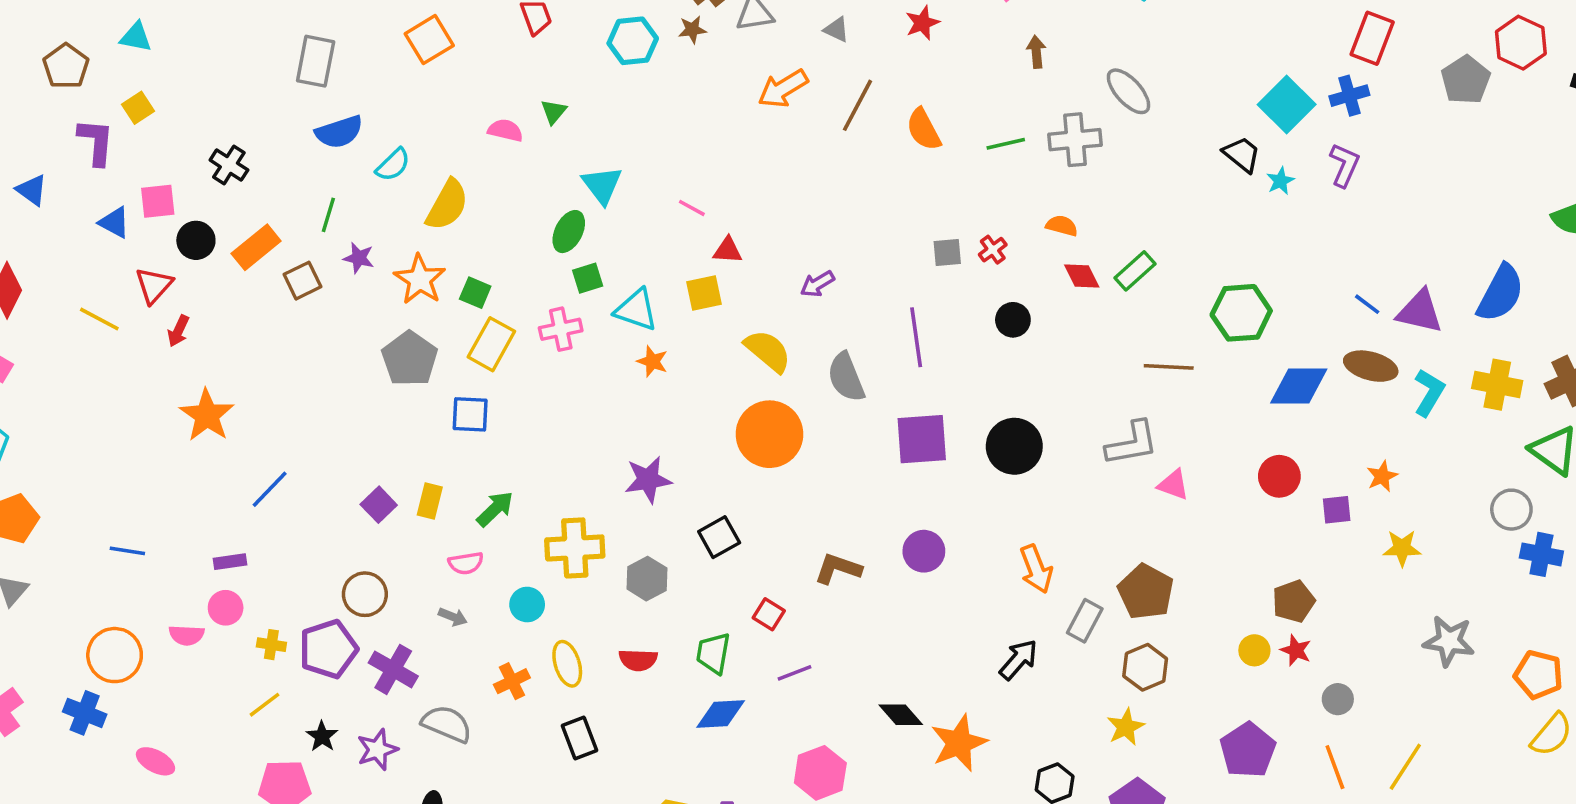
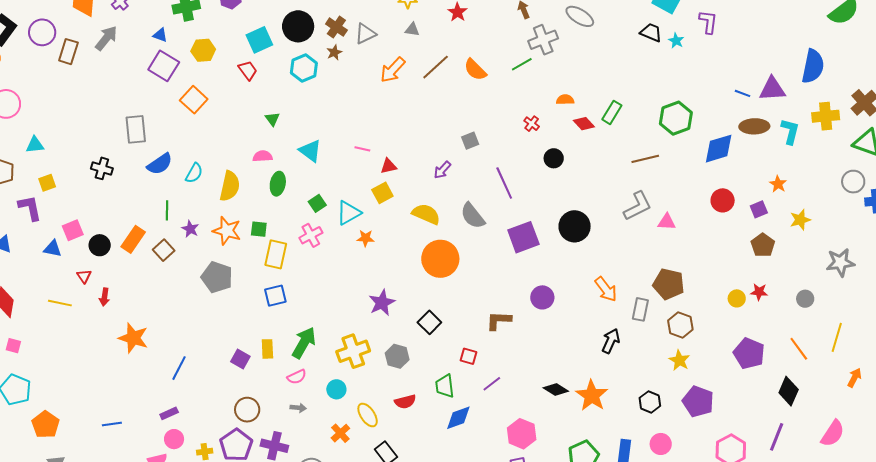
brown line: (858, 105) -> (436, 67), turned 36
yellow square: (138, 108) -> (47, 183), turned 30
pink semicircle: (505, 130) -> (263, 156), moved
gray cross: (1075, 140) -> (543, 40), moved
black cross: (229, 165) -> (102, 168), moved
green ellipse: (569, 232) -> (278, 184), moved
gray square: (947, 252) -> (470, 141), moved
purple star: (359, 258) -> (190, 229), turned 30
red triangle: (154, 285) -> (84, 276), size x0.7
cyan triangle: (636, 310) -> (349, 213), turned -32
gray pentagon: (410, 359) -> (217, 277), moved
green arrow: (495, 509) -> (304, 343), size x1.4
brown pentagon: (1294, 601) -> (763, 245), moved
gray circle: (1338, 699) -> (805, 299), moved

